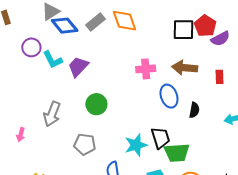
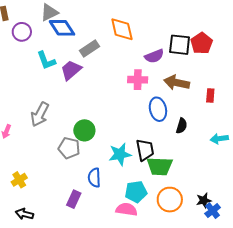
gray rectangle: (96, 22) -> (89, 49), moved
purple semicircle: (220, 39) -> (154, 56), moved
purple circle: (31, 47) -> (22, 32), moved
green circle: (96, 104) -> (84, 130), moved

